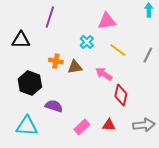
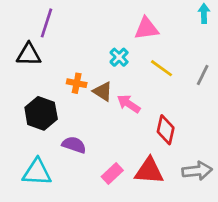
purple line: (50, 17) -> (47, 23), moved
brown triangle: (75, 67) -> (103, 91), turned 42
pink arrow: (104, 74) -> (129, 104), moved
red triangle: (109, 125) -> (149, 171), size x1.6

